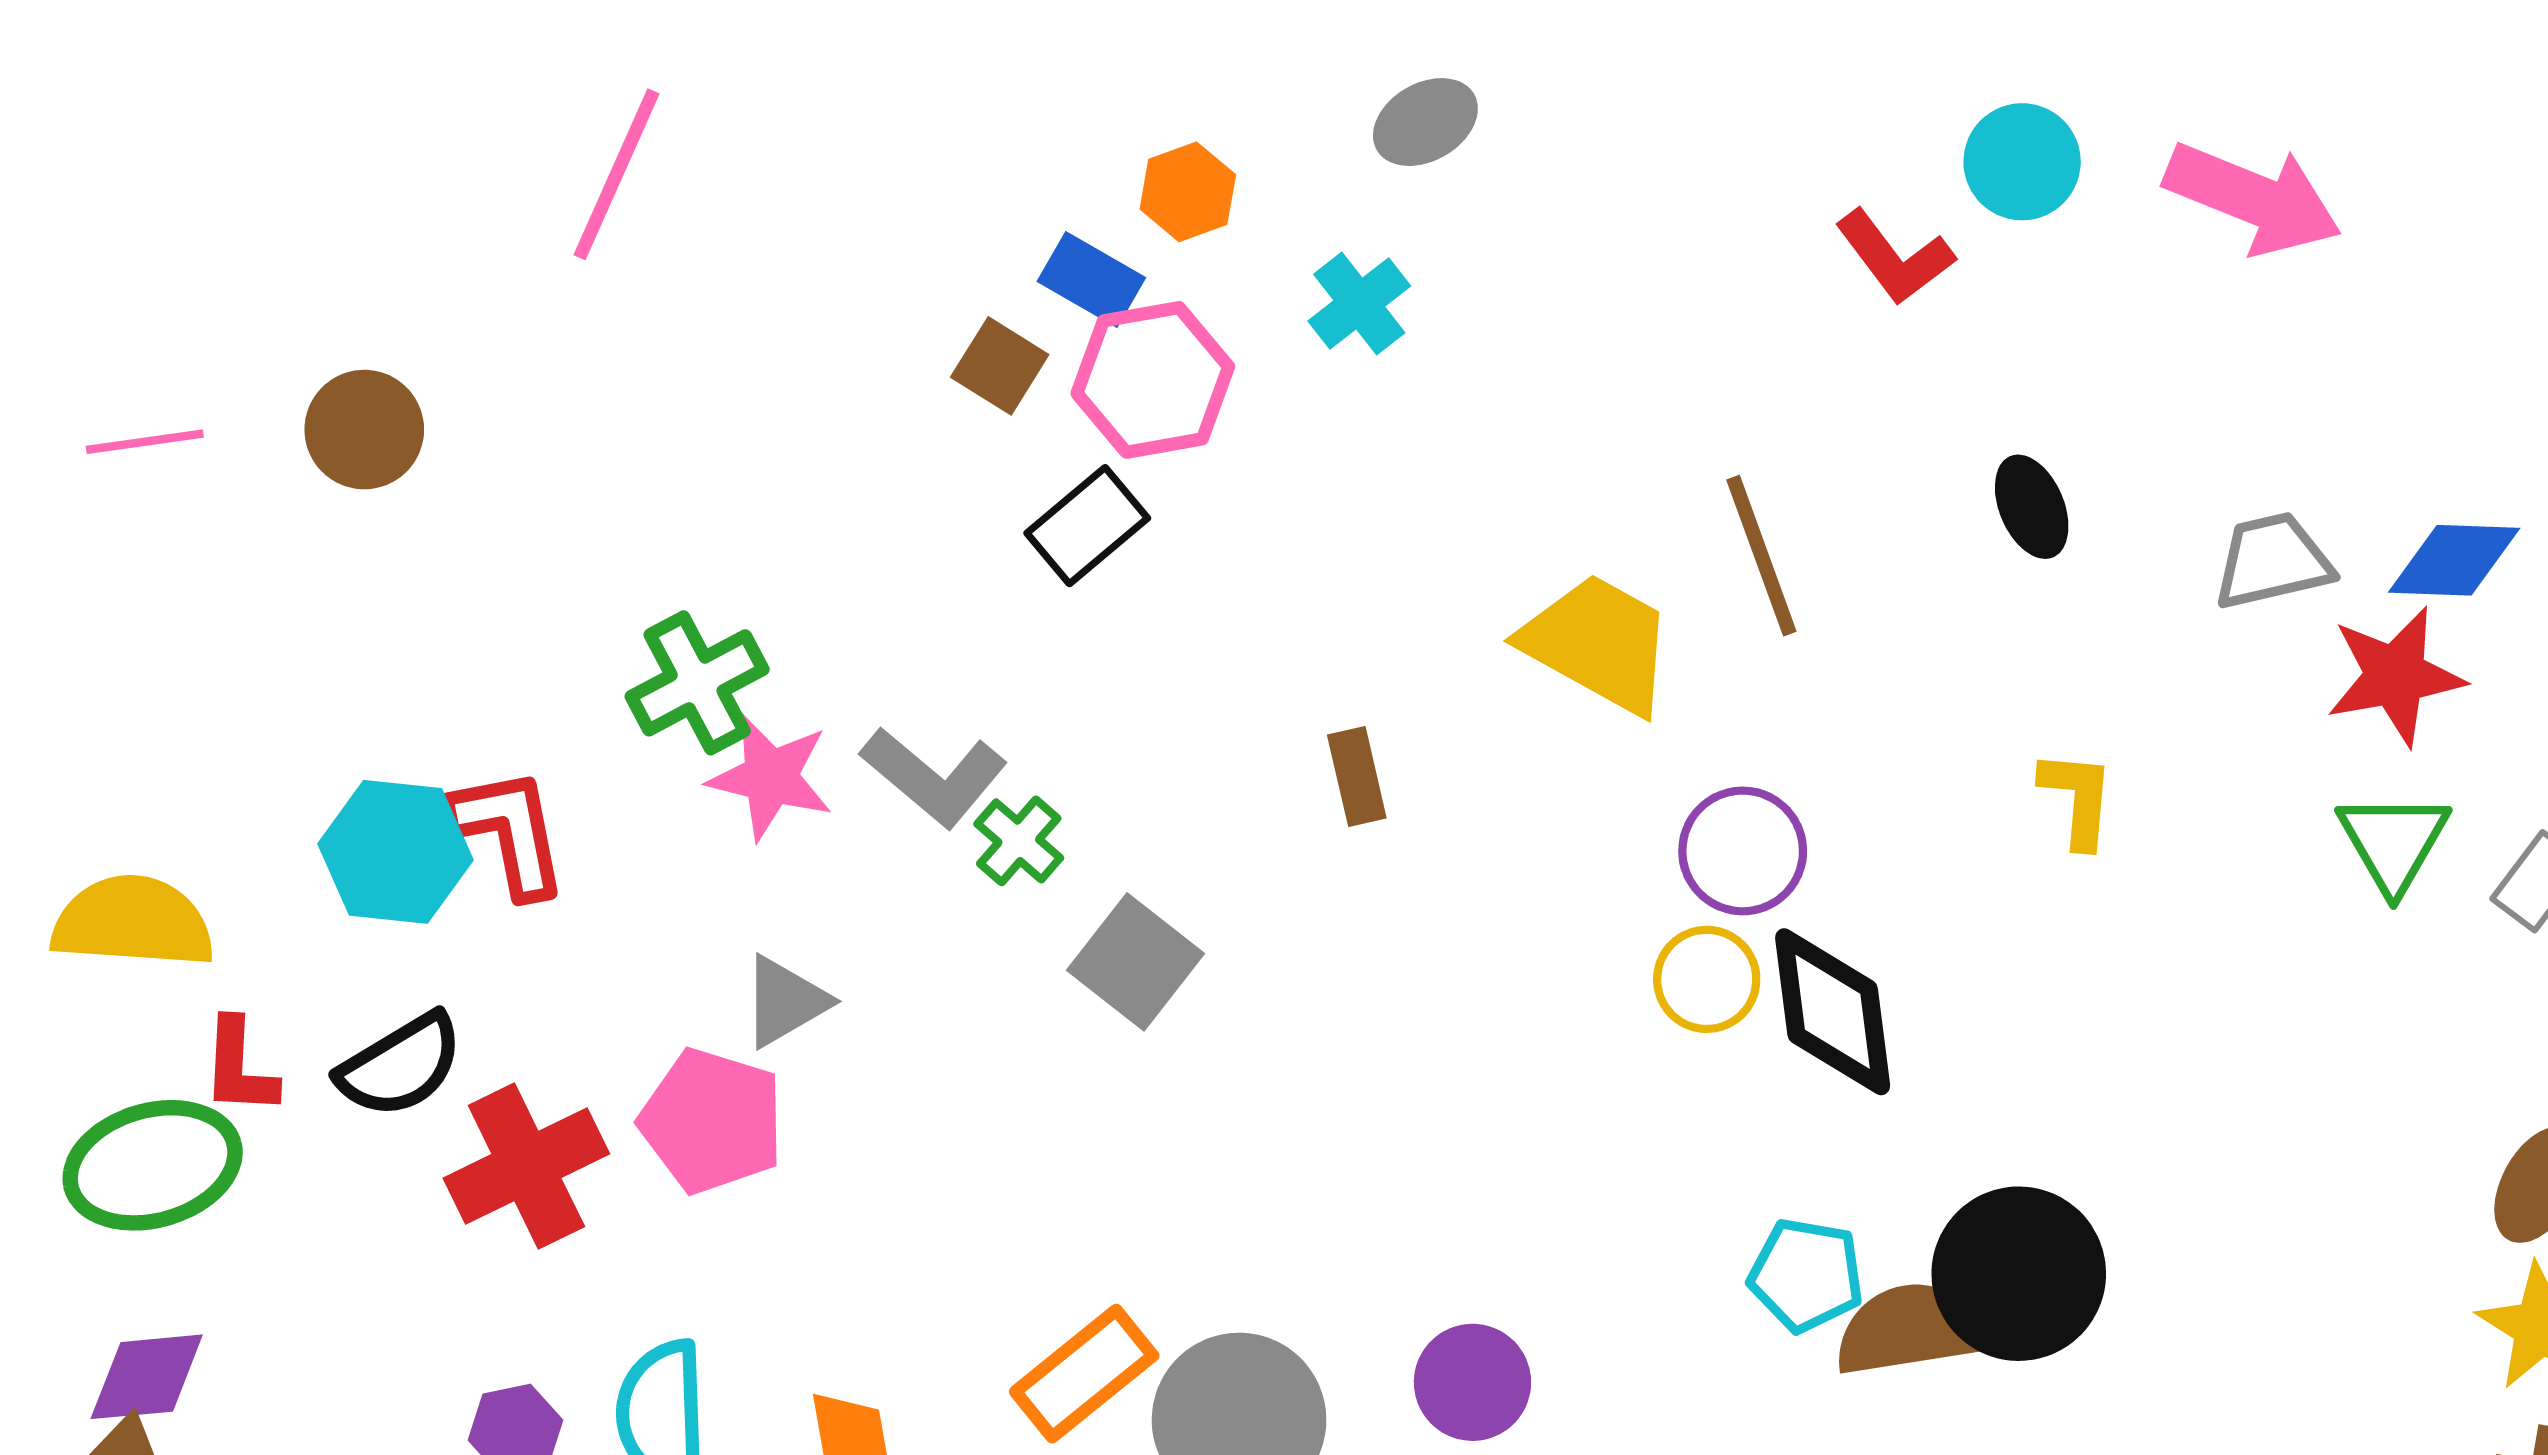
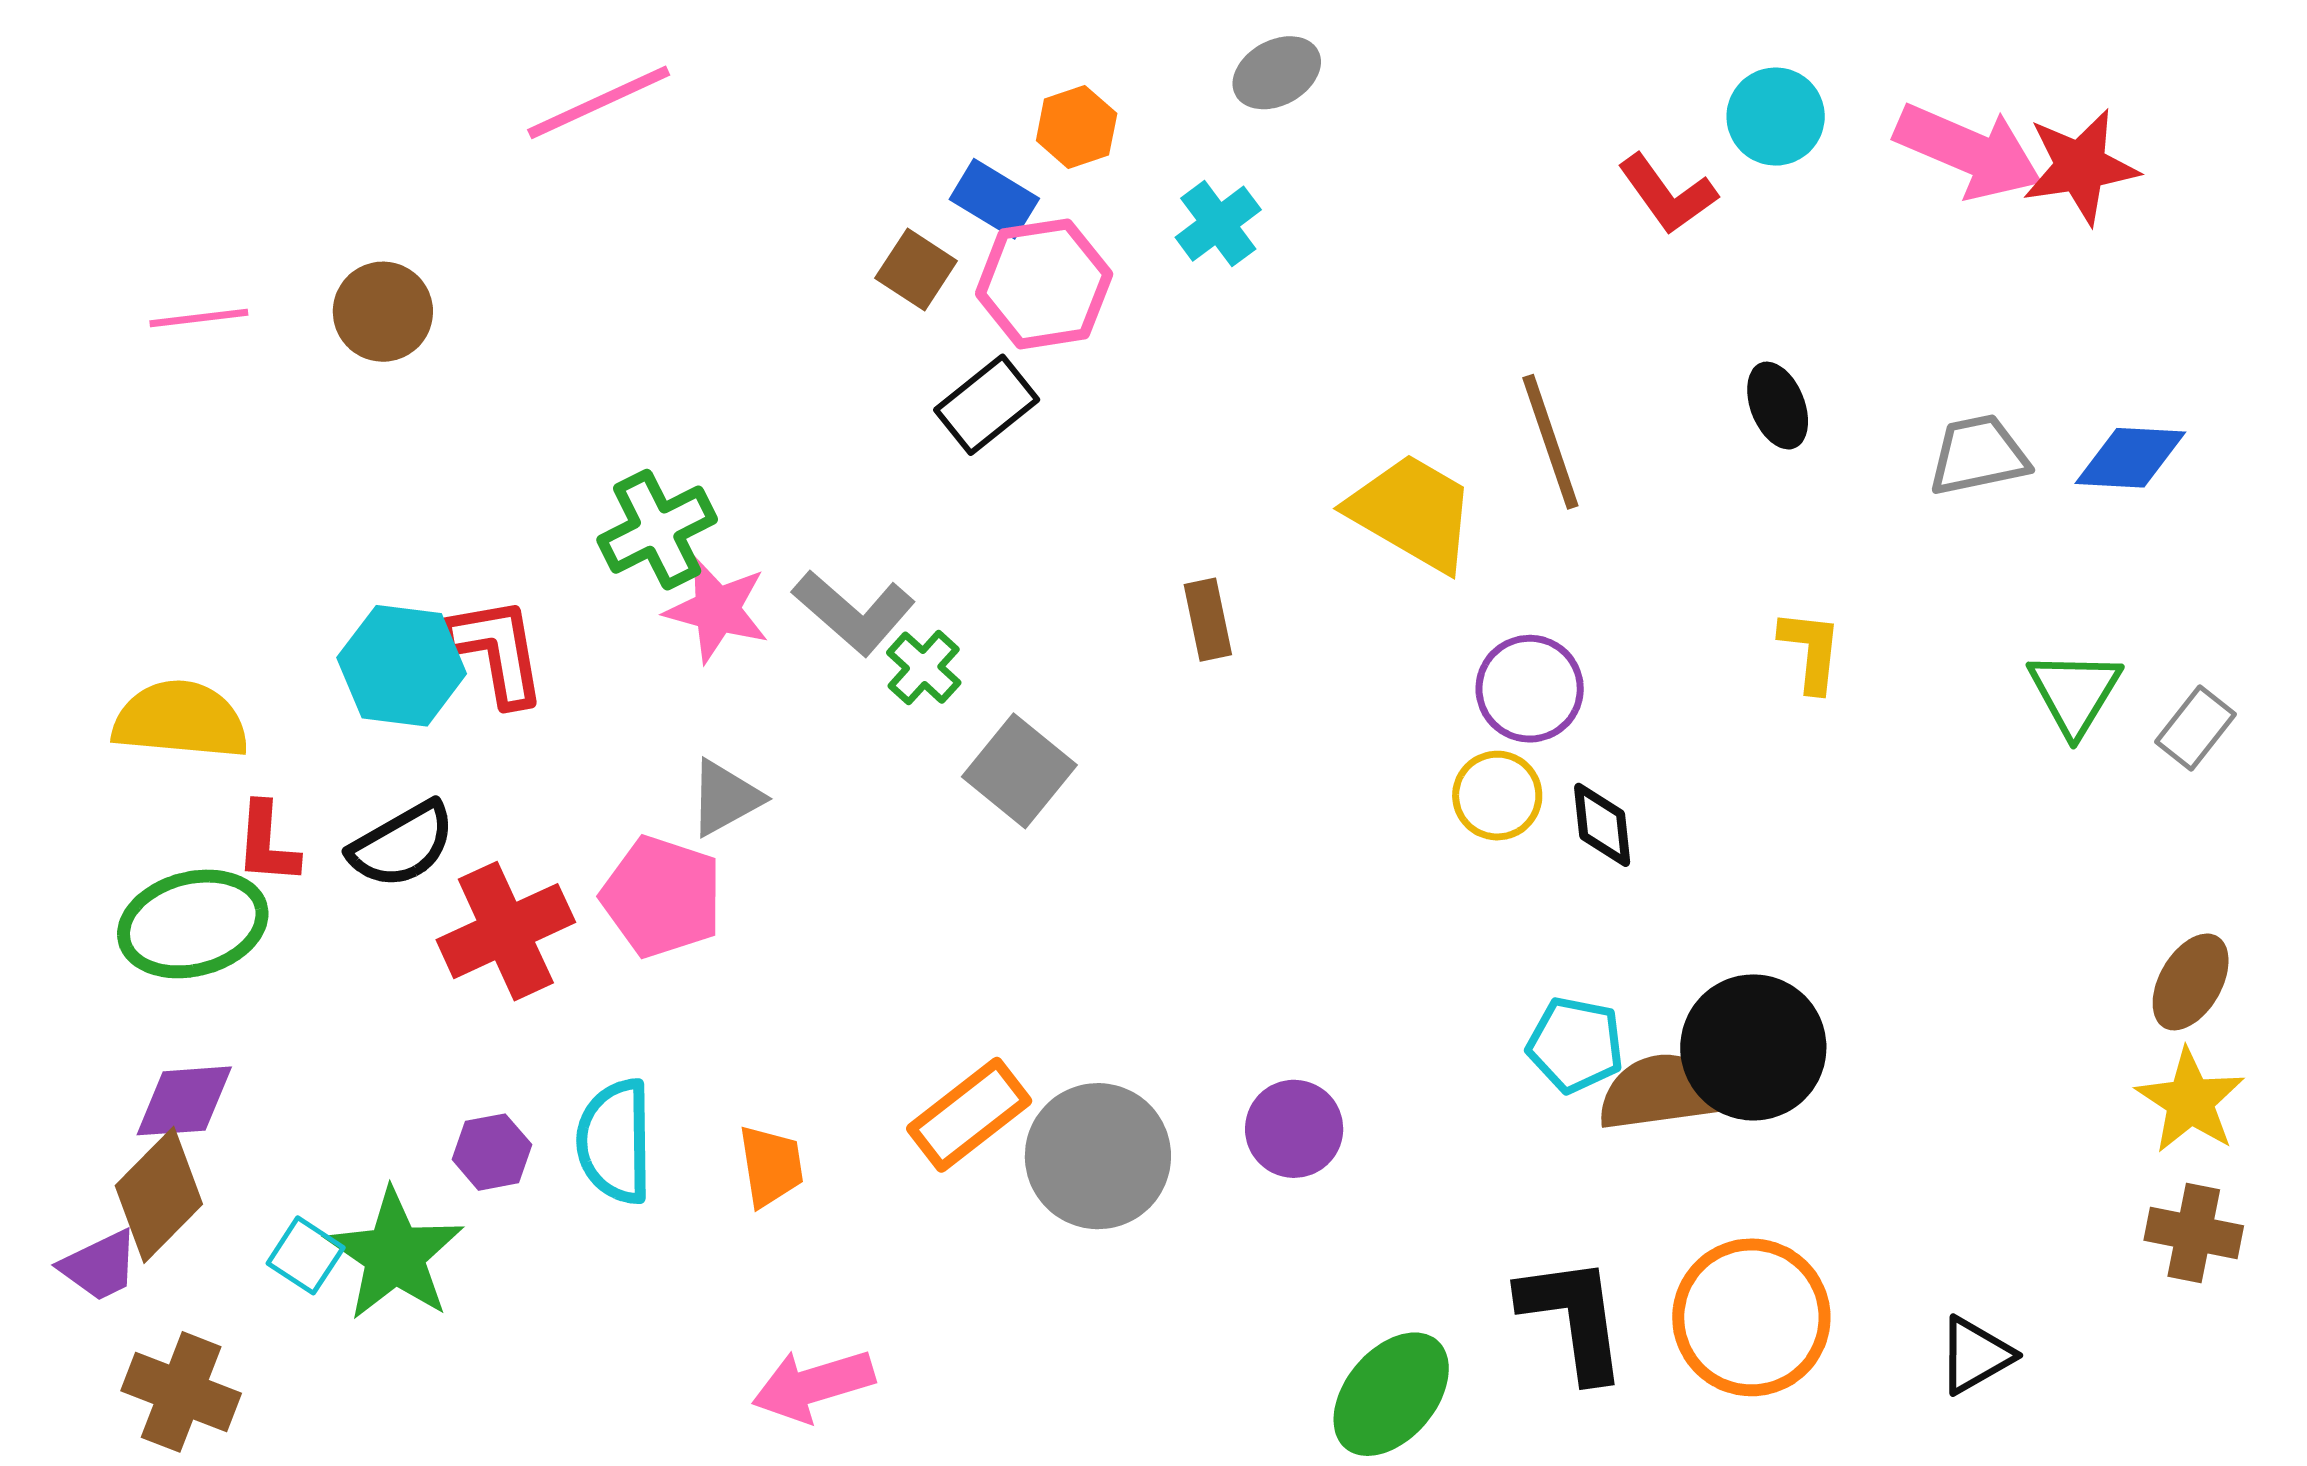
pink line: (617, 174) -> (599, 102), turned 40
red star: (2395, 676) -> (2080, 167), moved
black diamond: (1833, 1012) -> (1602, 825), size x0.6

